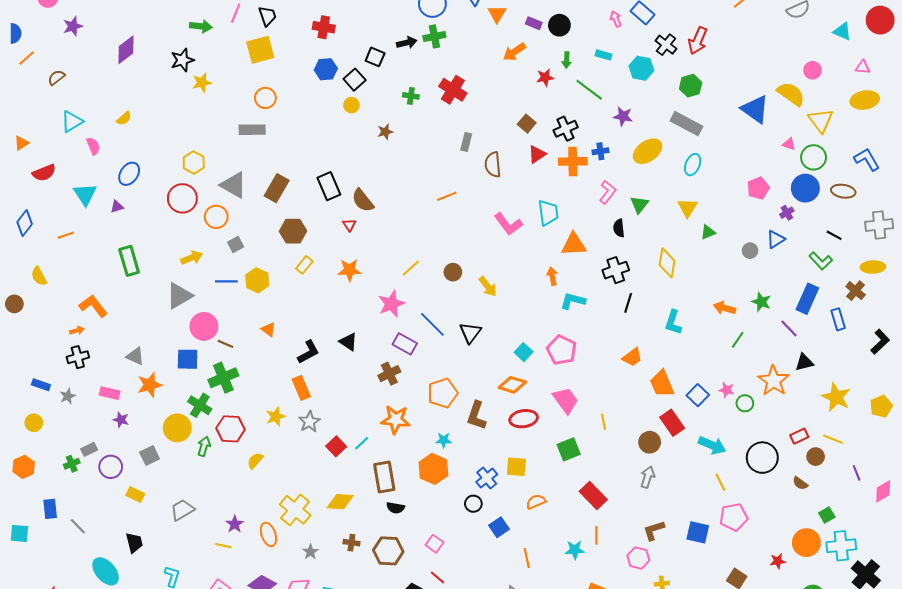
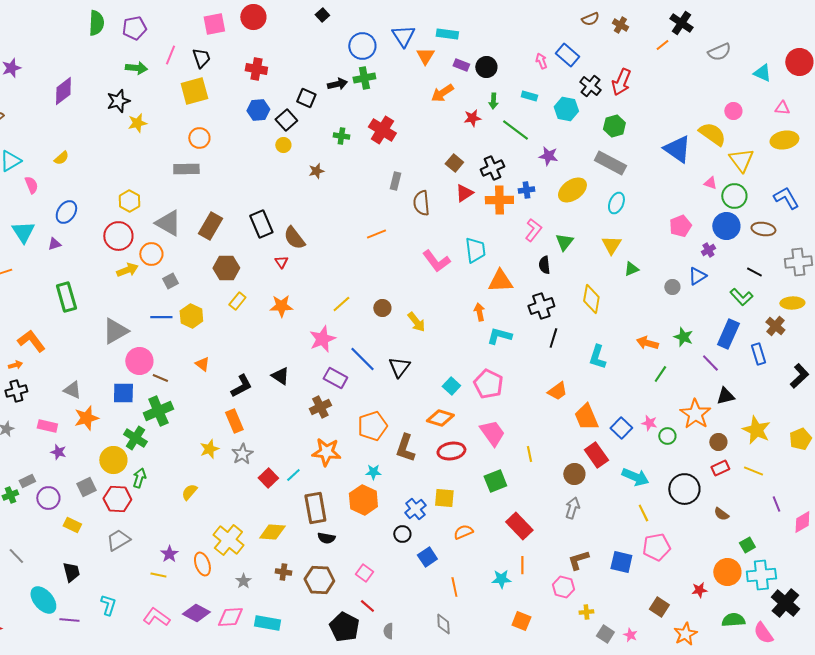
yellow arrow: (192, 258) -> (127, 270), moved
red hexagon: (231, 429) -> (117, 499), moved
brown circle: (816, 457) -> (718, 442), moved

